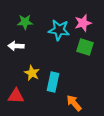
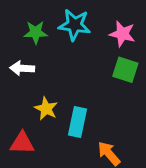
pink star: (83, 23) -> (122, 34), turned 30
cyan star: (59, 30) -> (75, 25), moved

